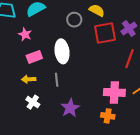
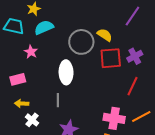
gray circle: (74, 20) -> (81, 42), size x1.6
pink rectangle: (34, 57) -> (18, 79), moved
yellow arrow: (29, 79) -> (22, 104), moved

